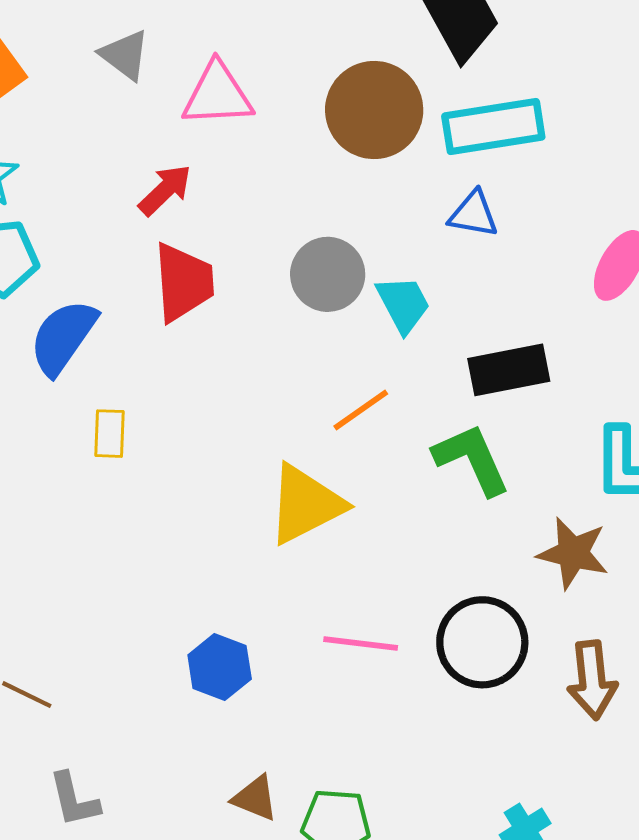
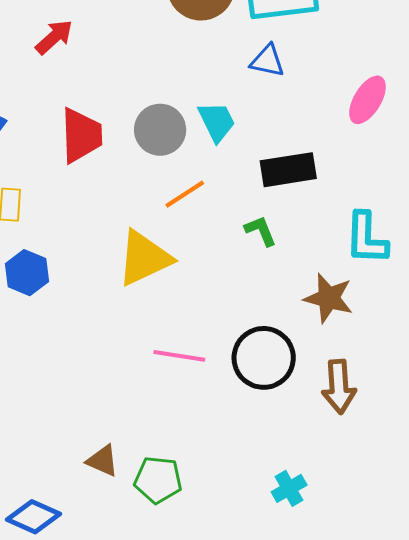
gray circle: (328, 274) -> (160, 130), moved
red trapezoid: (183, 282) -> (81, 135), moved
green L-shape: (472, 459) -> (261, 231), size x0.6
blue hexagon: (220, 667) -> (27, 273), moved

